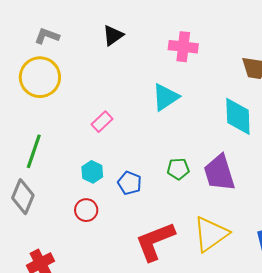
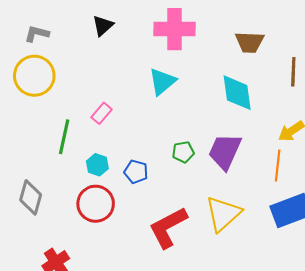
pink cross: (183, 47) -> (174, 29), size x1.4
green line: (34, 151) -> (64, 137), moved
purple trapezoid: (219, 173) -> (225, 151), turned 48
red circle: (86, 210) -> (96, 204), size x1.6

